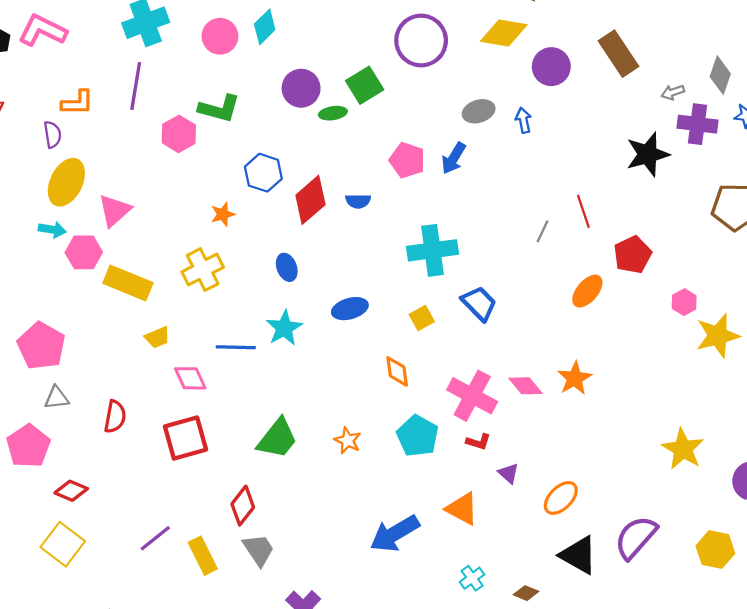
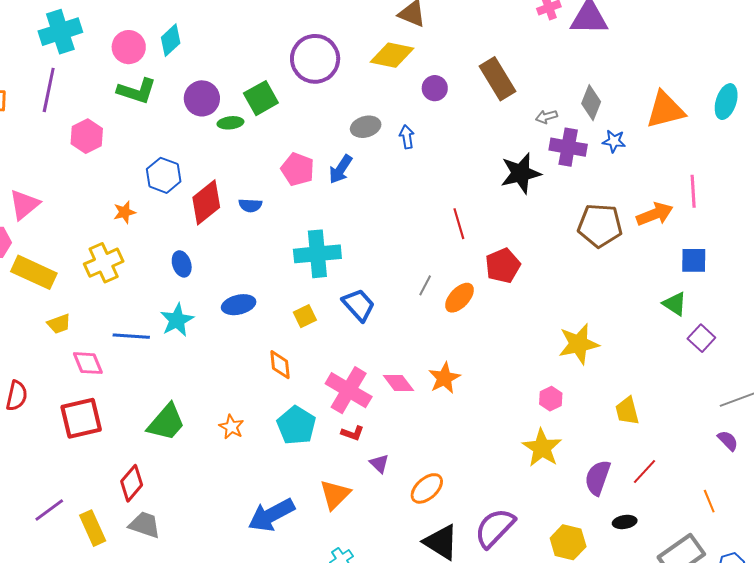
purple circle: (551, 67) -> (435, 88), size x0.7
green L-shape: (219, 109) -> (137, 91), moved
gray line: (542, 231) -> (425, 285), moved
pink hexagon: (684, 302) -> (551, 399), moved
orange triangle: (462, 509) -> (335, 495), turned 44
gray trapezoid: (259, 550) -> (145, 525), turned -40

